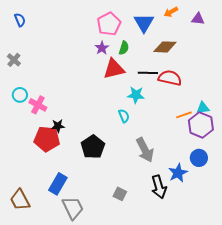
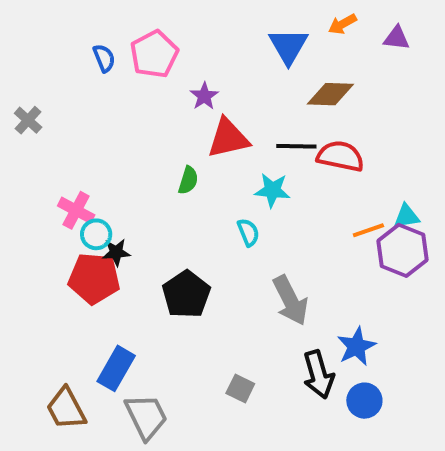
blue semicircle: (20, 20) -> (104, 58), moved
pink pentagon: (109, 24) -> (154, 54), moved
green semicircle: (124, 48) -> (188, 180), moved
cyan circle: (20, 95) -> (96, 234), moved
blue circle: (199, 158) -> (364, 401), moved
brown trapezoid: (20, 200) -> (66, 409), moved

